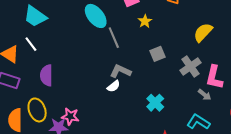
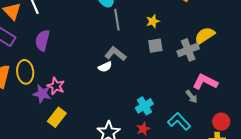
yellow star: (145, 21) -> (153, 21), moved
gray cross: (191, 66) -> (188, 50), moved
pink L-shape: (214, 77) -> (205, 82), turned 90
cyan cross: (155, 103) -> (144, 106), moved

